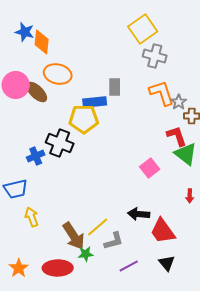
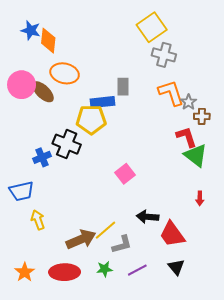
pink square: (150, 168) -> (125, 174), moved
brown arrow: (74, 236) -> (81, 239), turned -80
green star: (86, 254) -> (105, 269), moved

